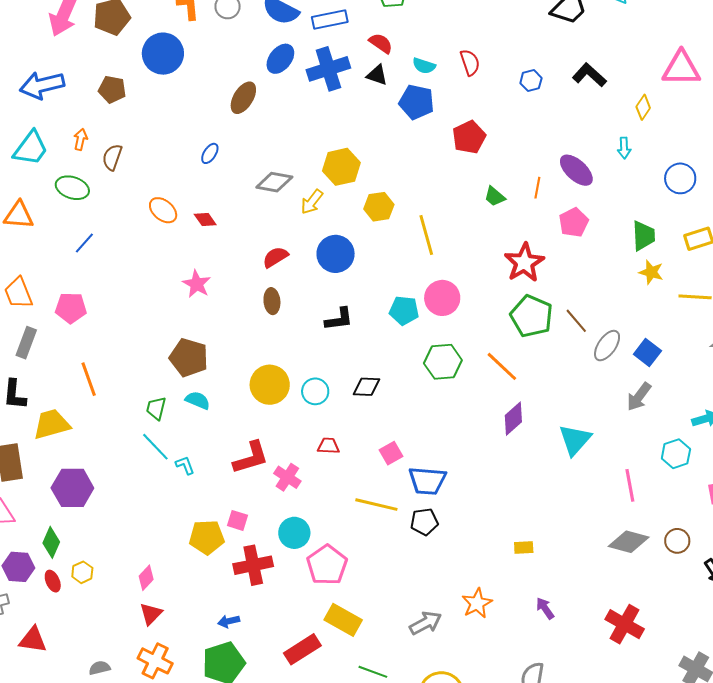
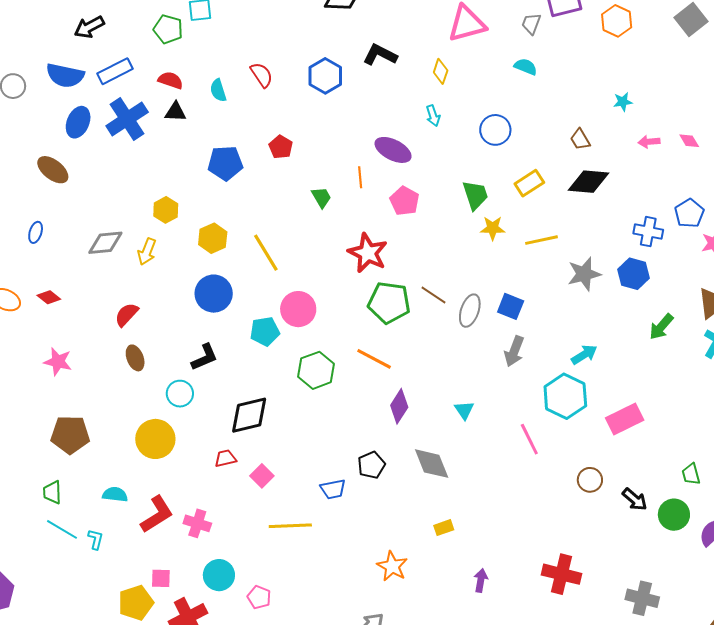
cyan semicircle: (424, 66) -> (218, 90), turned 70
blue hexagon: (531, 81) -> (325, 76), size x1.6
brown ellipse: (243, 98) -> (53, 170), turned -68
blue pentagon: (417, 102) -> (225, 163), moved
red pentagon: (469, 137) -> (281, 147), size x0.7
yellow hexagon: (341, 167) -> (166, 210), size x0.7
green trapezoid: (495, 197) -> (321, 197), turned -145
blue circle: (336, 254) -> (214, 294), moved
black diamond: (366, 387) -> (249, 415), size x1.5
cyan circle: (315, 391) -> (180, 394), moved
cyan semicircle: (198, 400) -> (115, 494), moved
cyan triangle: (575, 440) -> (464, 410), size x0.6
red trapezoid: (328, 446) -> (225, 458), moved
pink square: (391, 453) -> (262, 476), moved
cyan hexagon: (676, 454) -> (565, 396), size x1.5
cyan L-shape: (185, 465) -> (95, 539), turned 50
blue trapezoid: (427, 481) -> (333, 489), size x0.7
black pentagon: (424, 522) -> (371, 465), moved
gray diamond: (629, 542) -> (432, 464), moved, turned 69
pink pentagon: (327, 565) -> (259, 597), size x0.6
orange star: (477, 603) -> (392, 566), moved
purple arrow: (545, 608) -> (481, 580), turned 60

